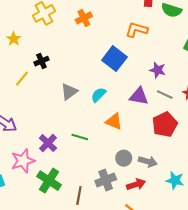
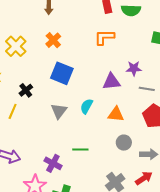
blue square: (114, 59) -> (62, 73), moved
purple triangle: (139, 96) -> (111, 82), moved
orange triangle: (114, 122) -> (116, 114), moved
gray circle: (124, 158) -> (124, 143), moved

